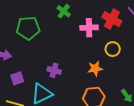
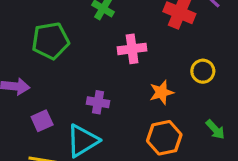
pink cross: (89, 28) -> (132, 49), moved
yellow circle: (113, 49) -> (203, 71), moved

